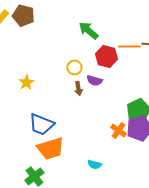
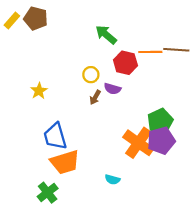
brown arrow: (78, 88) -> (95, 97), turned 40
blue trapezoid: (41, 124) -> (55, 136), turned 52
orange cross: (118, 130) -> (138, 143), size x1.8

